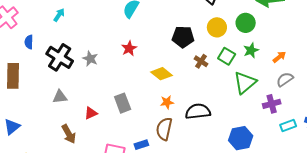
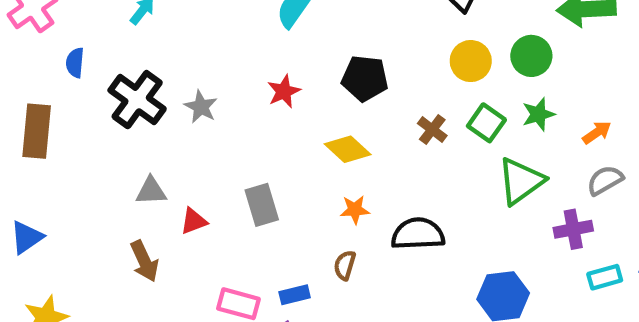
black pentagon: (183, 37) -> (365, 78), moved
gray triangle: (60, 97) -> (151, 191), moved
brown semicircle: (164, 129) -> (345, 265), size x0.6

